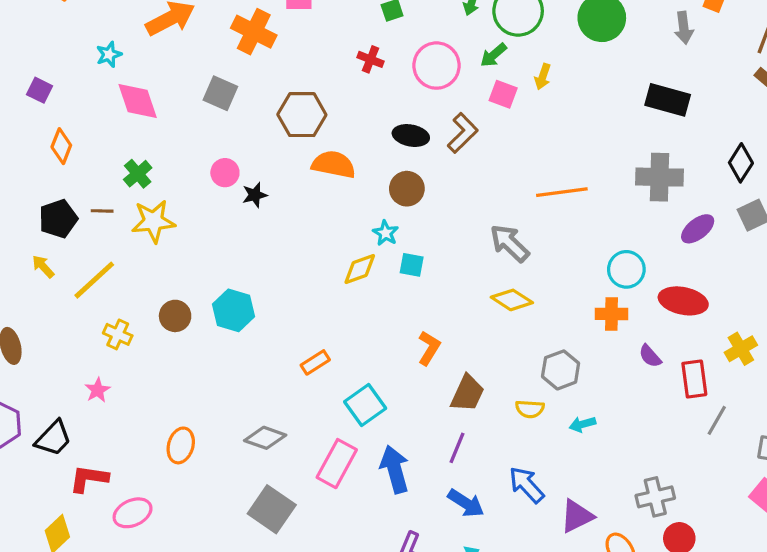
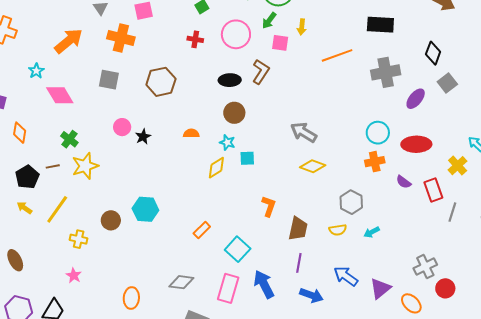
orange semicircle: (334, 164) -> (191, 133), moved, size x0.6
orange line: (562, 192) -> (337, 55), moved

